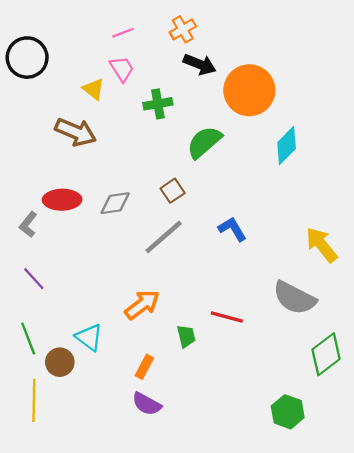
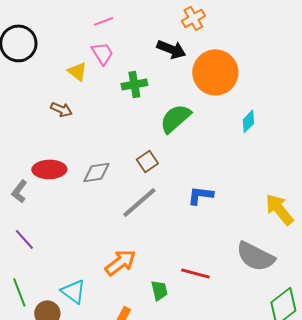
orange cross: (183, 29) -> (193, 18), moved
brown arrow: (76, 132) -> (61, 109), size x0.6
cyan diamond: (287, 146) -> (248, 121), size x0.7
blue L-shape: (232, 229) -> (200, 195), turned -52

